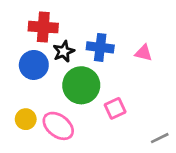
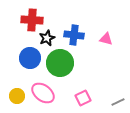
blue circle: (34, 65) -> (30, 58), moved
pink square: (115, 108) -> (83, 98), moved
yellow circle: (26, 119) -> (17, 96), moved

